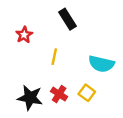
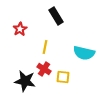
yellow square: (87, 93) -> (63, 77), moved, turned -32
red cross: (59, 94) -> (44, 69), moved

